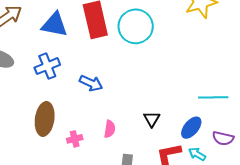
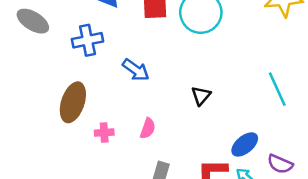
cyan line: (213, 97) -> (277, 89), moved, turned 56
black triangle: (152, 119) -> (201, 96), moved

